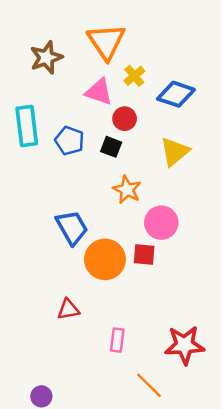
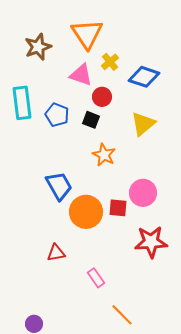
pink circle: (161, 223) -> (143, 193), moved
pink rectangle: (117, 340) -> (96, 278), turned -42
red star: (185, 345) -> (151, 242), moved

